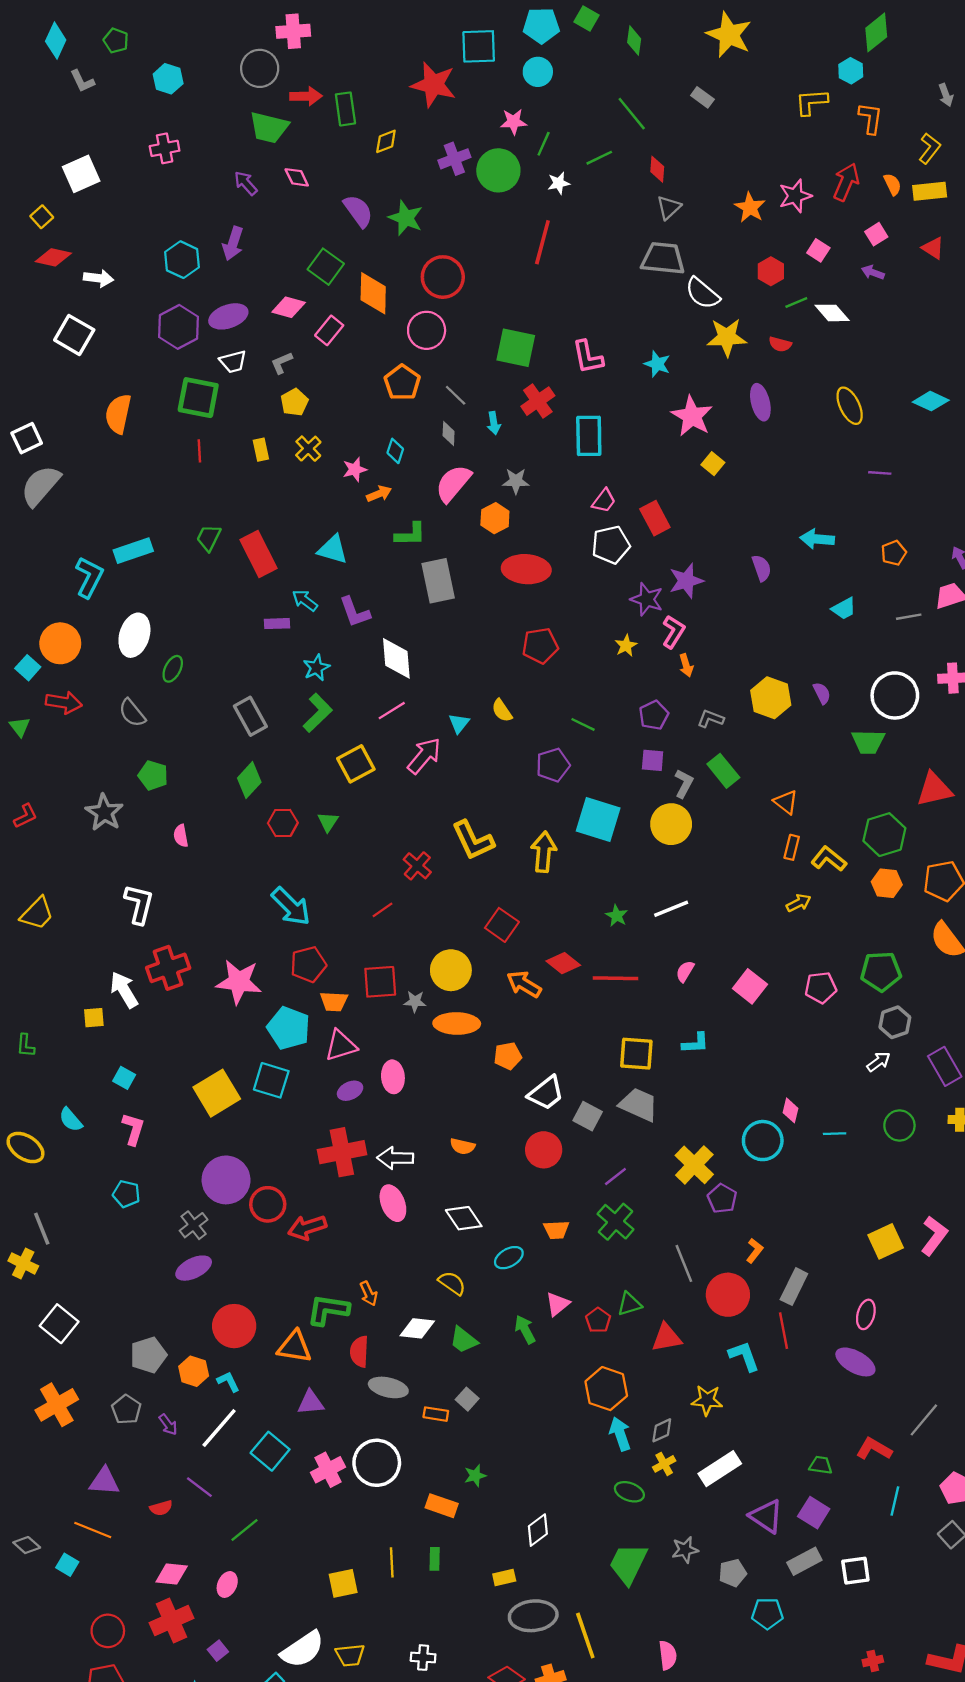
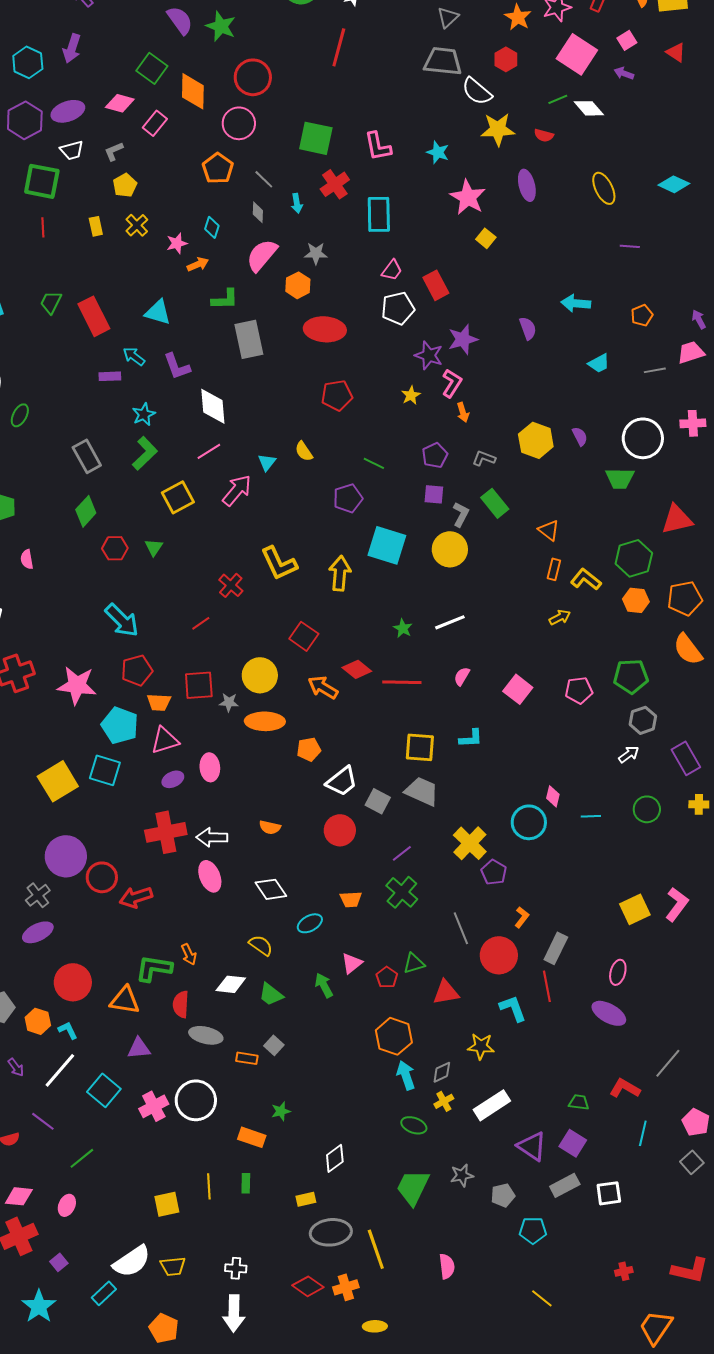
pink square: (818, 250) -> (577, 54), size x2.0
red hexagon: (771, 271) -> (506, 59), moved

